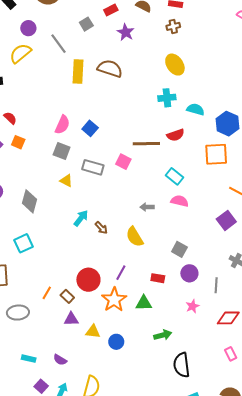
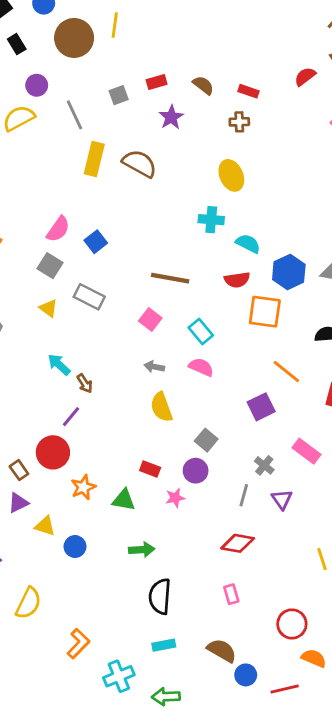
red semicircle: (175, 135) -> (237, 280), moved
pink square: (123, 162) -> (150, 319), moved
cyan arrow: (81, 218) -> (59, 365), turned -96
yellow semicircle: (135, 237) -> (161, 407), moved
gray square: (179, 249) -> (206, 440), moved
purple line: (121, 273) -> (71, 417), moved
gray line: (216, 285) -> (244, 495), moved
orange star: (114, 300) -> (83, 487), size x0.7
pink star: (192, 306) -> (175, 498), moved
purple triangle: (71, 319) -> (18, 503), turned -35

